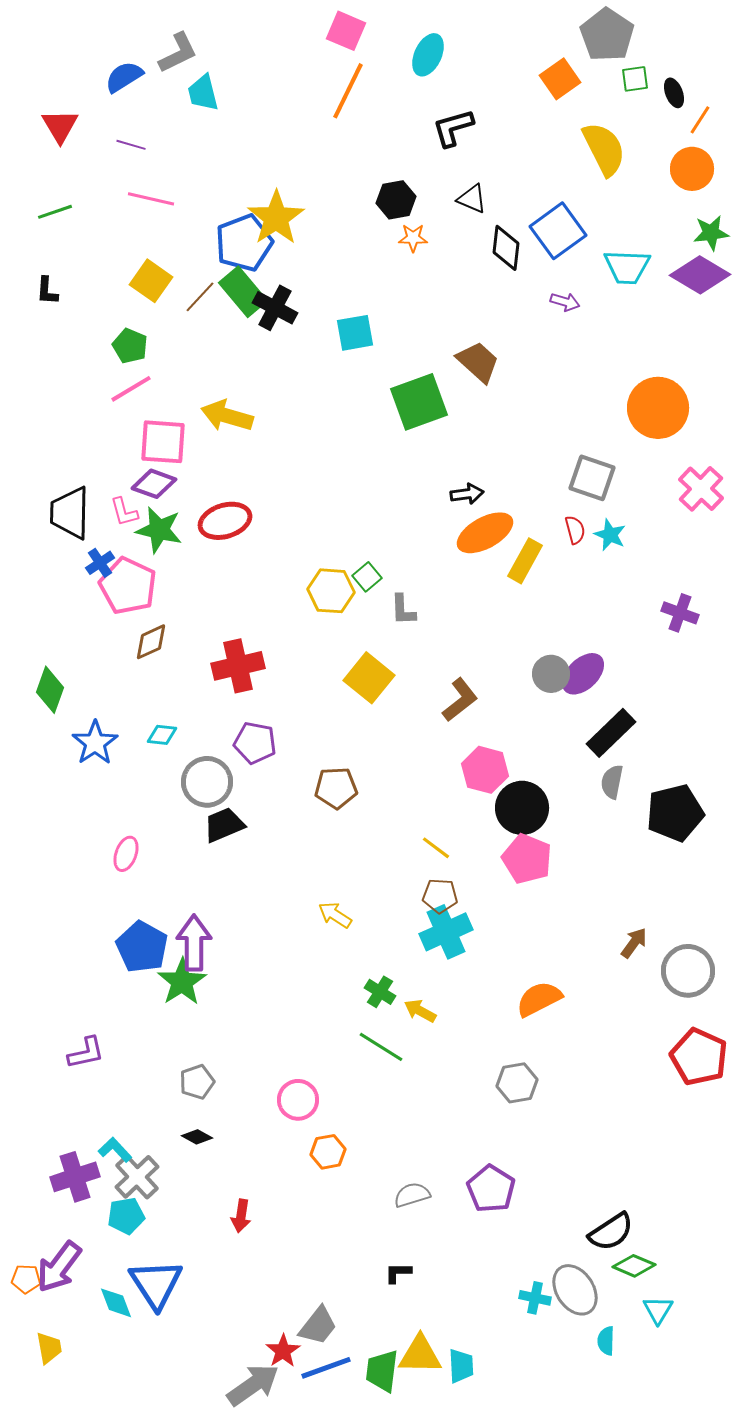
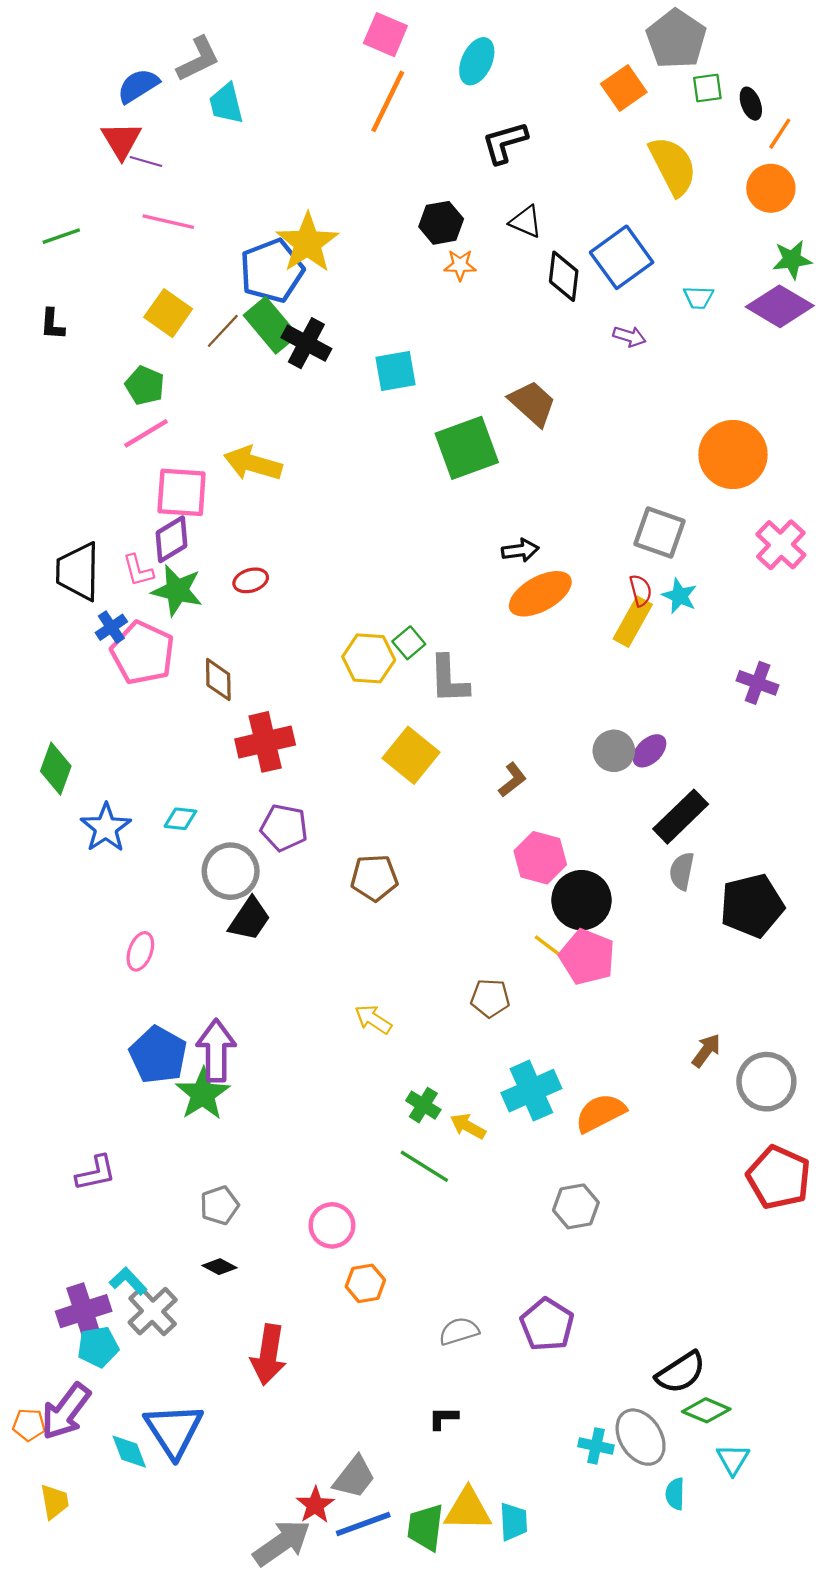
red triangle: (60, 126) -> (121, 140), moved
cyan trapezoid: (627, 267) -> (698, 297), size x0.6
purple diamond: (154, 484) -> (172, 539), turned -51
red ellipse: (225, 521) -> (251, 580), size x0.6
yellow rectangle: (525, 561) -> (633, 622), moved
gray L-shape: (403, 610) -> (449, 680), size x1.4
brown diamond: (151, 642) -> (218, 680), moved, turned -66
purple ellipse: (583, 674) -> (649, 751), size x0.7
brown L-shape: (460, 700) -> (512, 780), size x0.7
black trapezoid: (224, 825) -> (250, 919), turned 147
yellow line: (436, 848) -> (549, 947), moved
cyan cross: (446, 932) -> (531, 1091), moved
cyan pentagon: (126, 1216) -> (98, 1347), moved
red arrow: (241, 1216) -> (268, 1355), size x1.6

